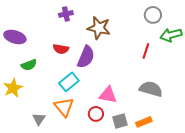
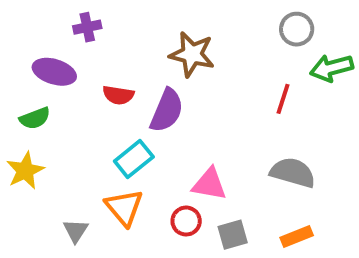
purple cross: (66, 14) -> (87, 27), moved
purple ellipse: (15, 37) -> (54, 72), moved
green semicircle: (29, 65) -> (35, 118), moved
orange rectangle: (144, 122) -> (297, 237), moved

